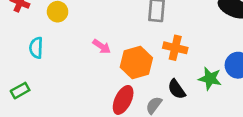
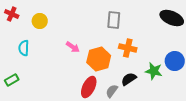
black semicircle: (177, 89) -> (129, 79), turned 91

